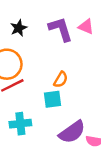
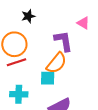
purple L-shape: (61, 29) -> (63, 41), moved
orange semicircle: (61, 80) -> (57, 63), size x1.6

